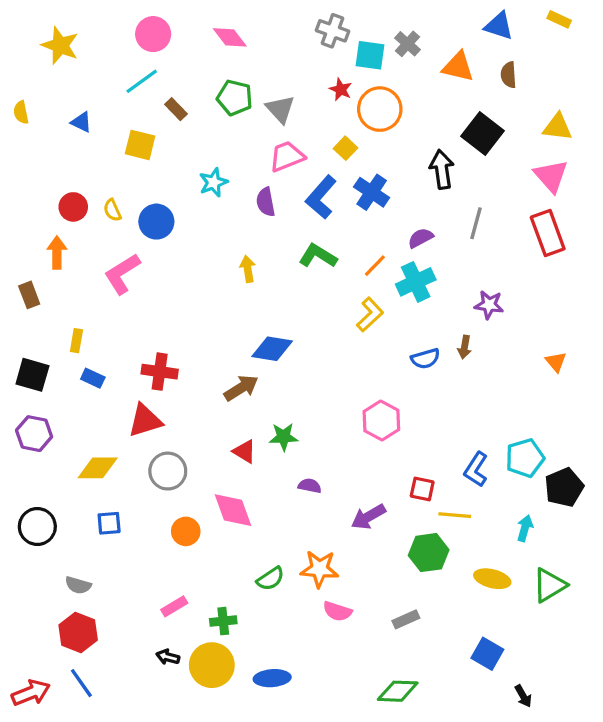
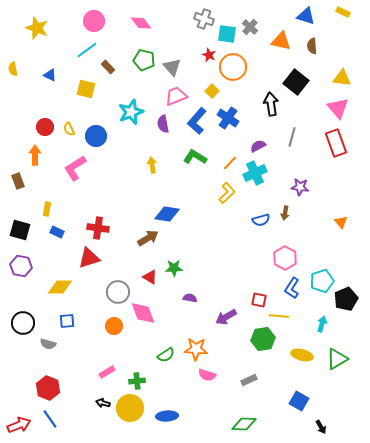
cyan star: (213, 182) -> (131, 112), size x1.4
pink hexagon: (381, 421) -> (285, 258), moved
gray circle: (168, 471) -> (118, 292), moved
gray semicircle: (78, 585) -> (48, 344), moved

